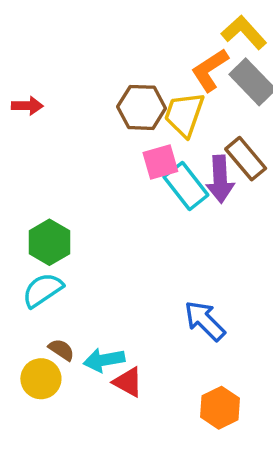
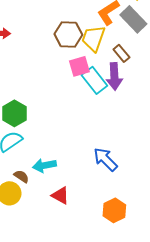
brown rectangle: (246, 159) -> (121, 53), moved, size x0.7
cyan arrow: (104, 360) -> (44, 165), moved

